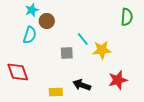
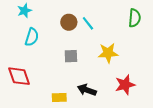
cyan star: (32, 10) -> (24, 11), moved
brown circle: (47, 21) -> (69, 22), moved
cyan line: (83, 39) -> (88, 23), moved

